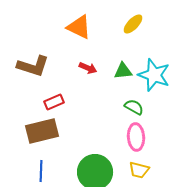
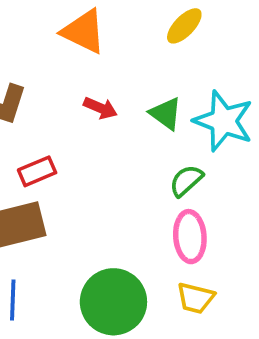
green triangle: (123, 71) -> (166, 114), turned 42
green semicircle: (134, 107) -> (186, 181), turned -72

